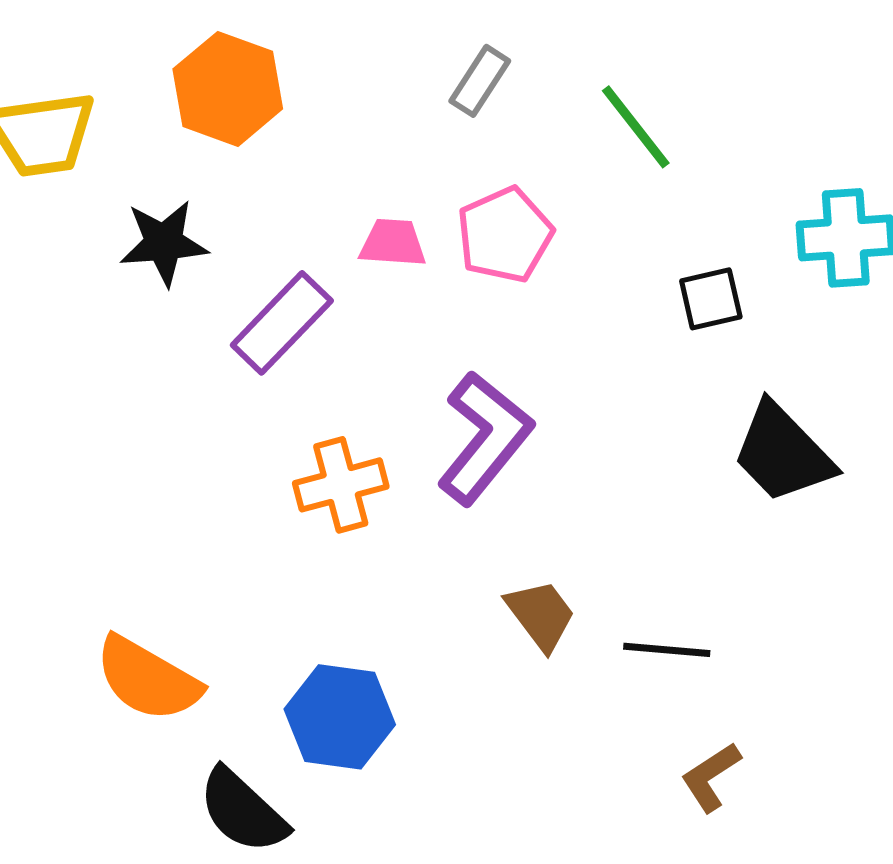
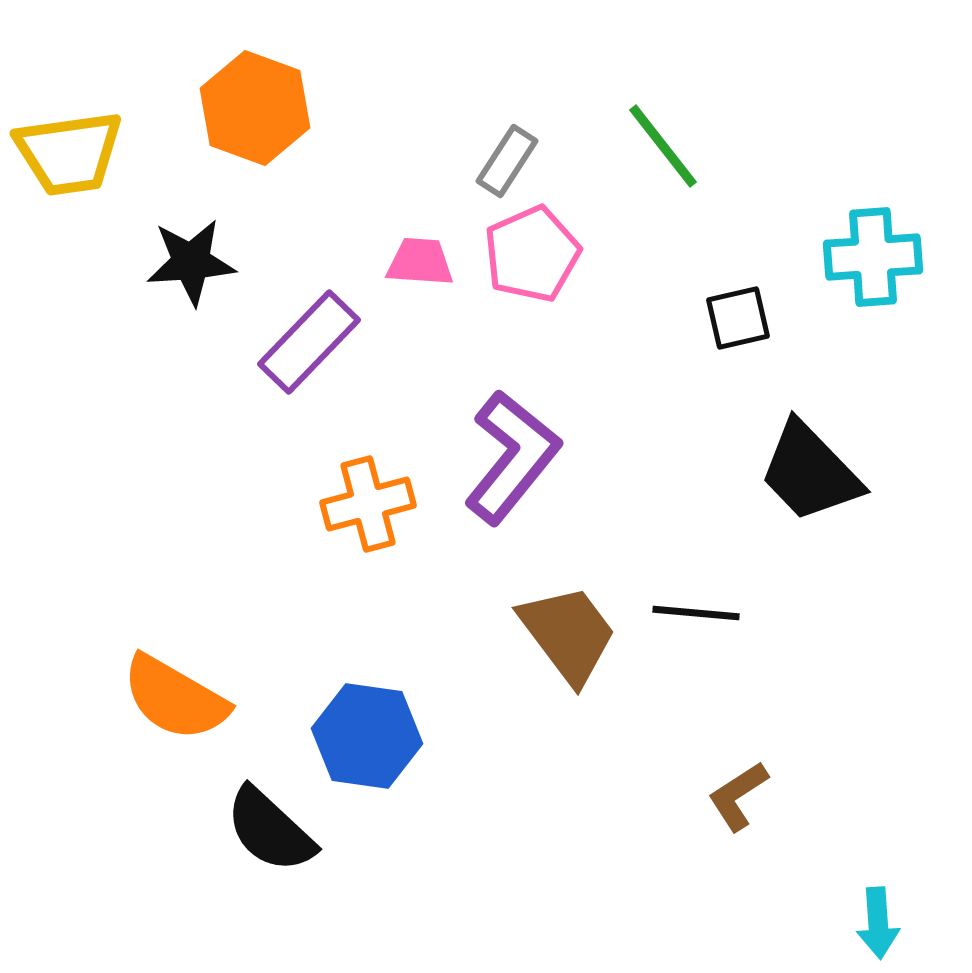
gray rectangle: (480, 81) -> (507, 161), moved
brown trapezoid: (541, 615) -> (568, 634), size x1.4
black line: (667, 650) -> (696, 613), moved

